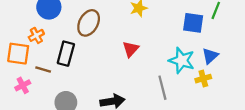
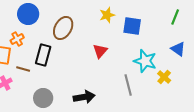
blue square: (193, 23) -> (132, 26), moved
blue triangle: (210, 56) -> (178, 49), moved, turned -42
yellow cross: (203, 79) -> (164, 77), turned -32

